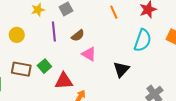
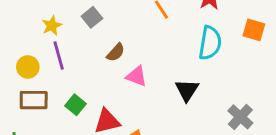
purple line: (54, 31) -> (59, 56), moved
brown rectangle: (21, 69) -> (34, 100), moved

